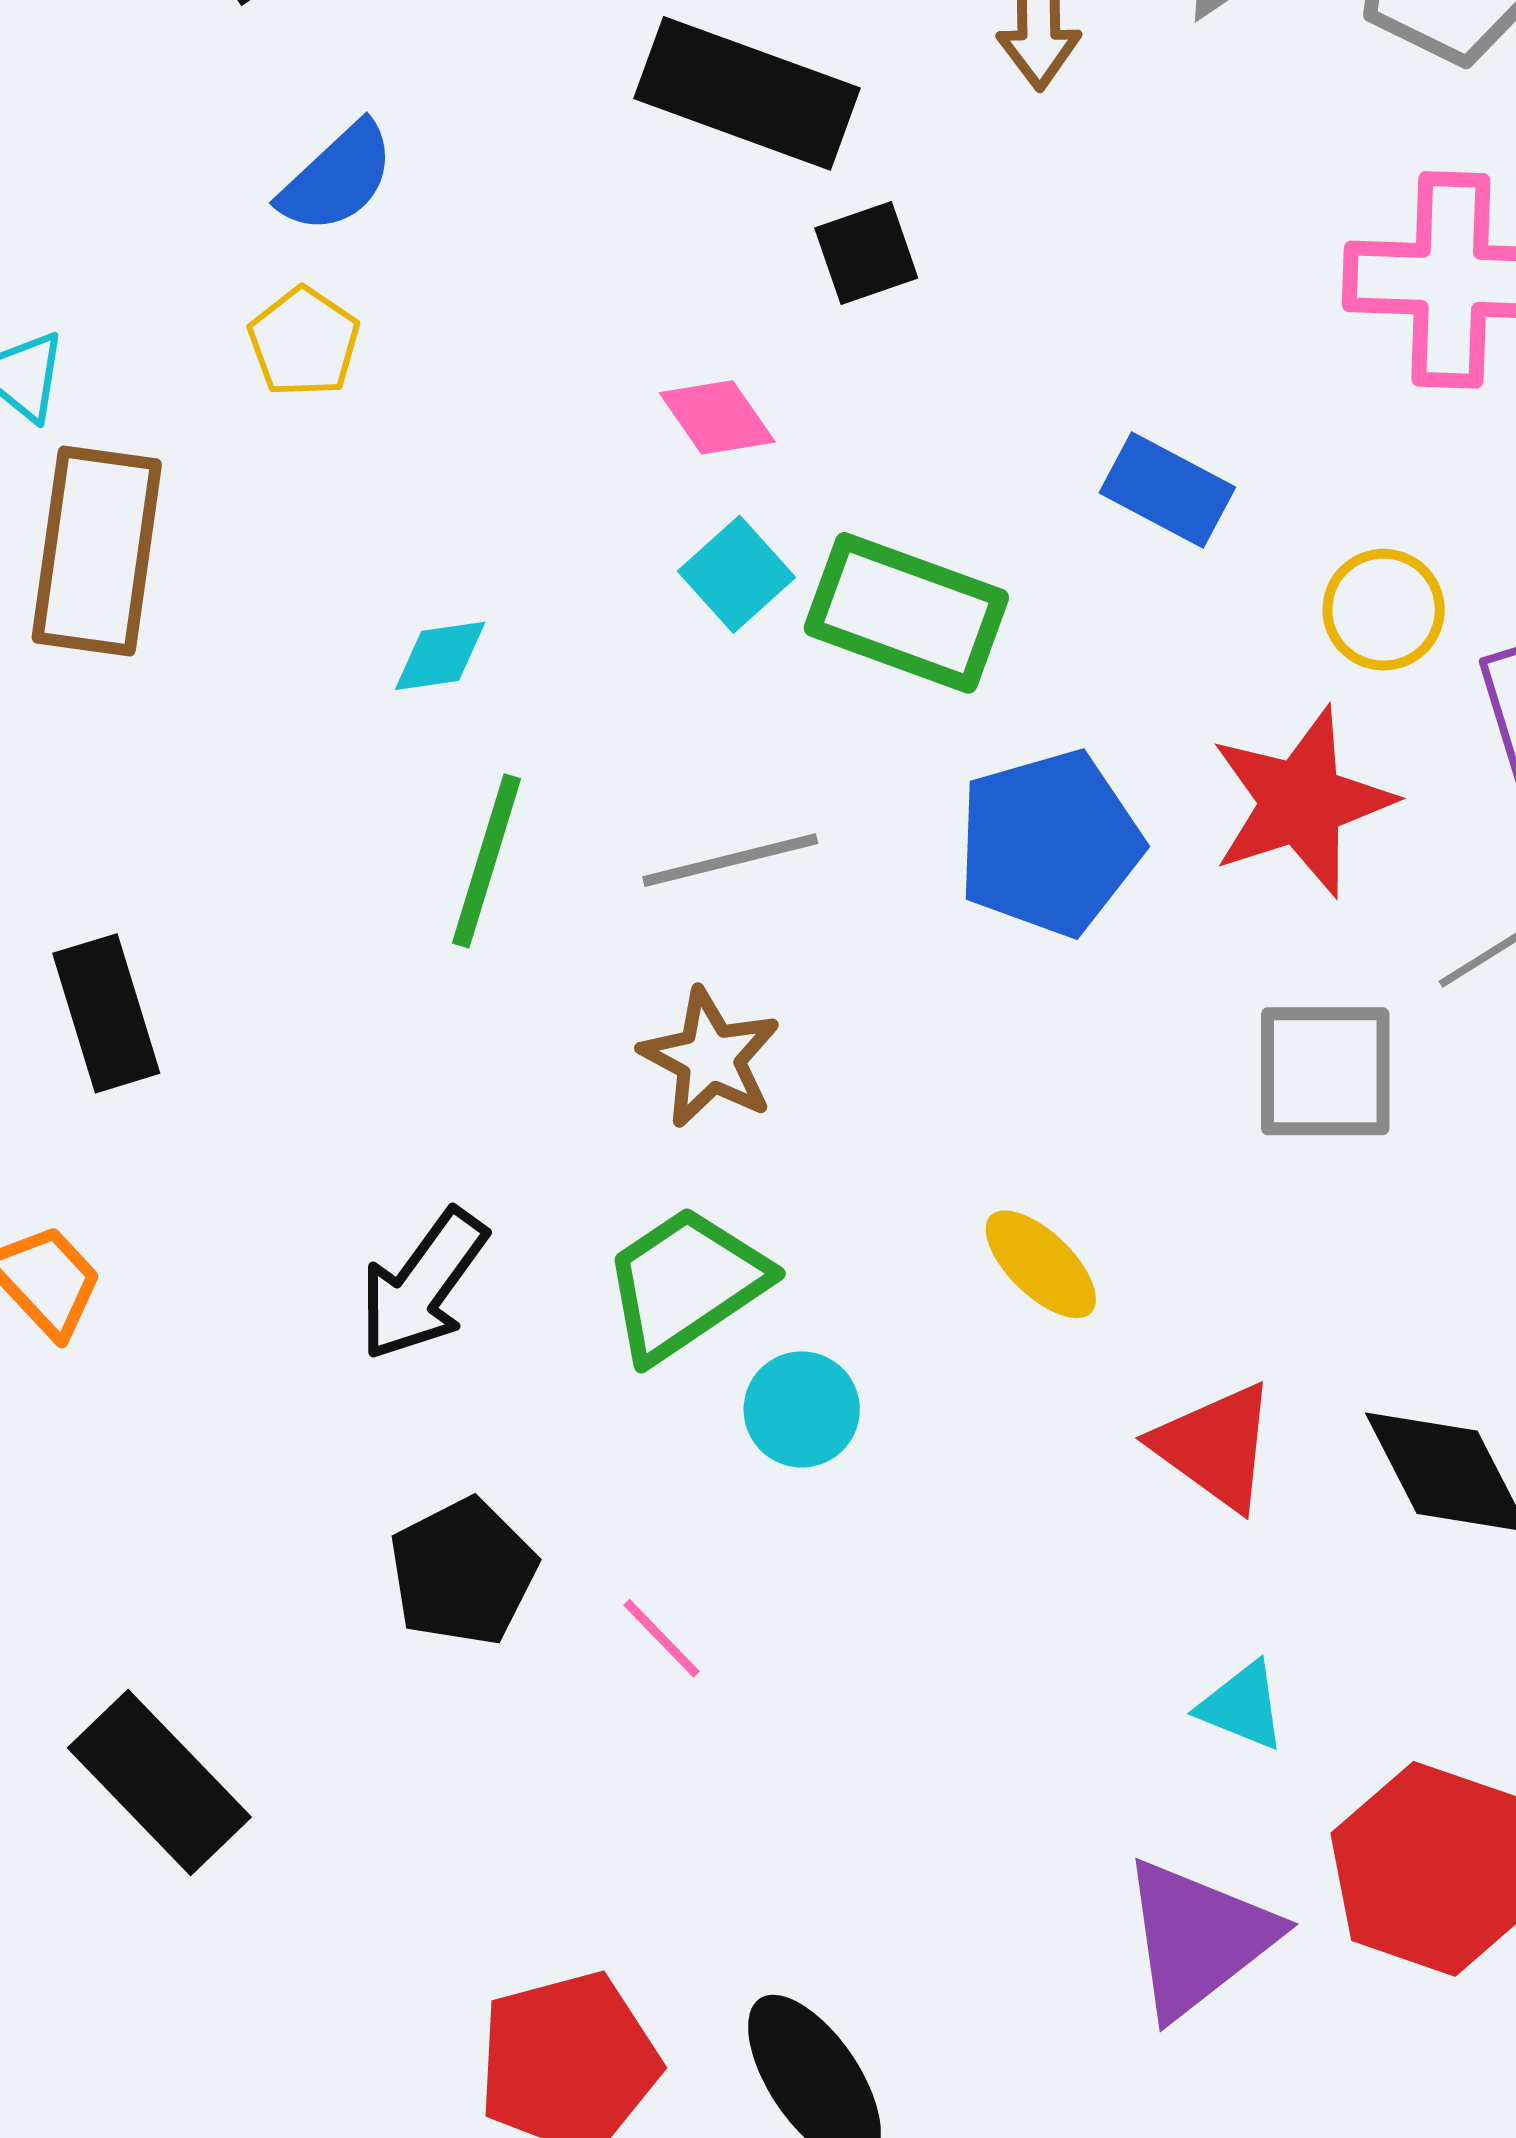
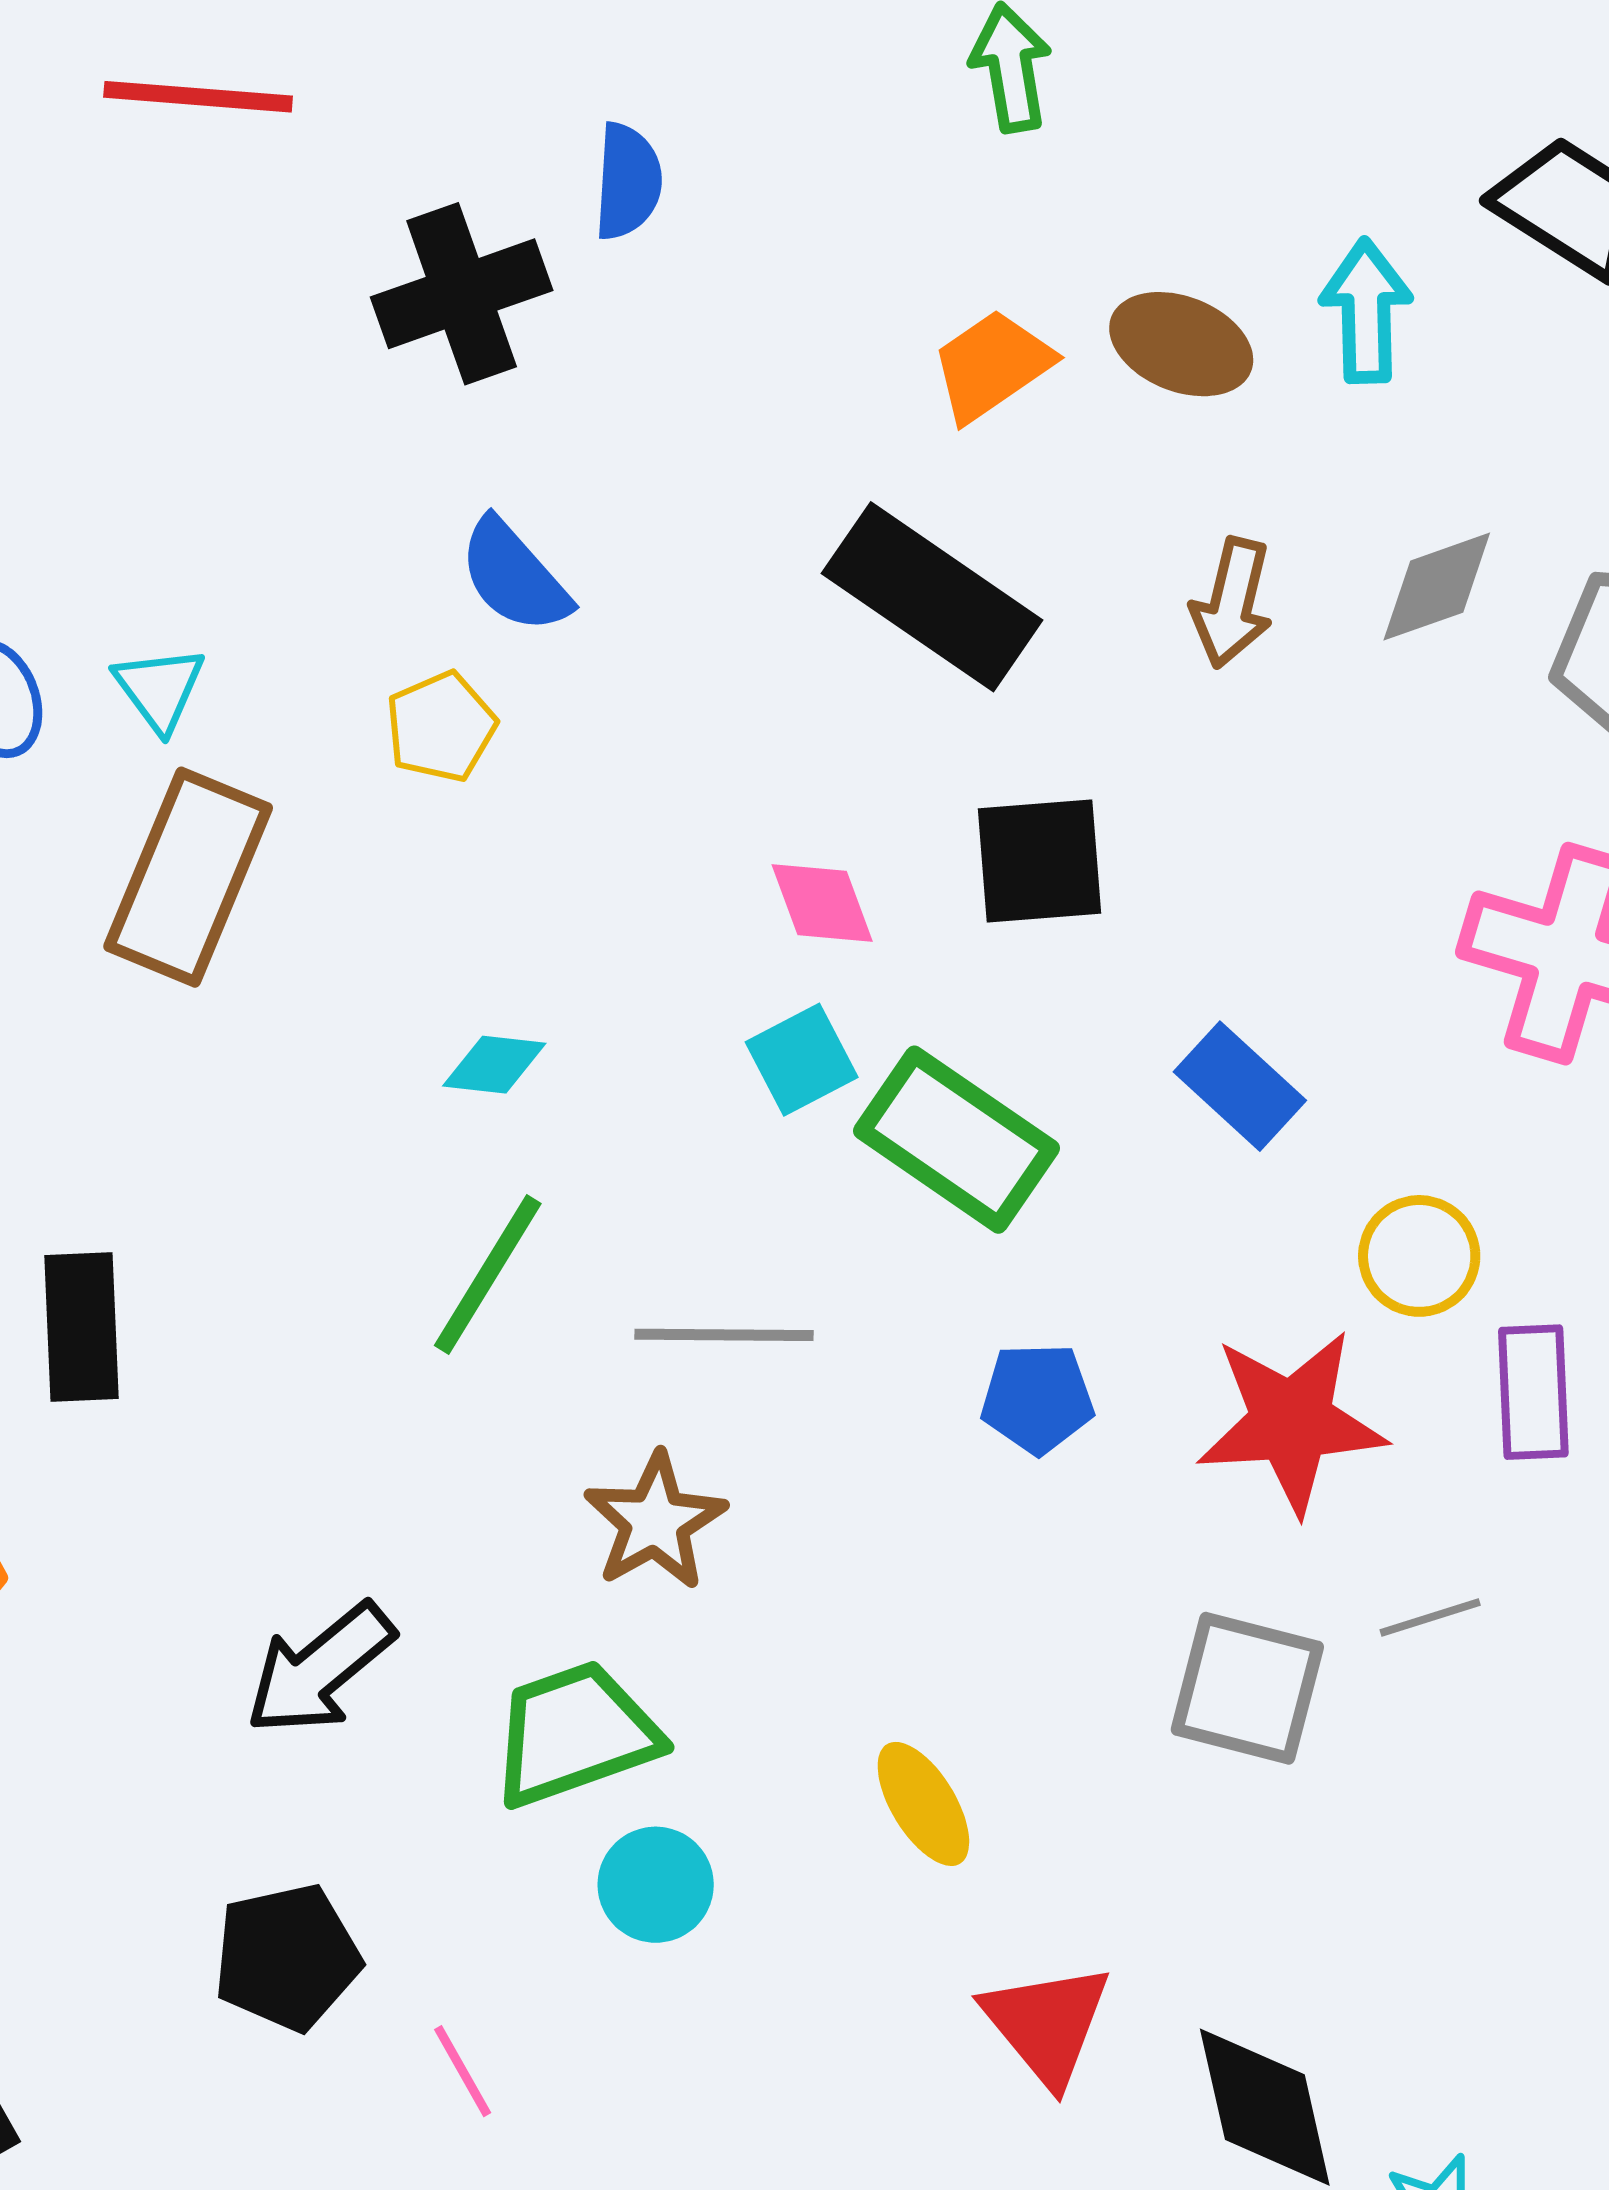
blue semicircle: (337, 178) -> (514, 576), turned 77
black square: (866, 253) -> (1040, 861), moved, size x1.4
blue pentagon: (1050, 843) -> (1037, 1398), size x0.6

